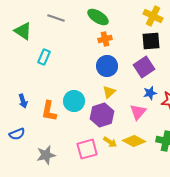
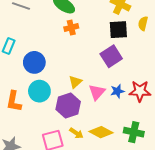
blue circle: (107, 66) -> (34, 62), moved
blue star: (150, 93) -> (117, 91), moved
pink triangle: (138, 112) -> (97, 92), moved

